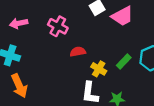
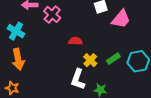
pink trapezoid: (122, 16) -> (121, 19), turned -35
pink cross: (58, 26) -> (52, 14), moved

